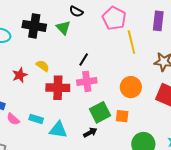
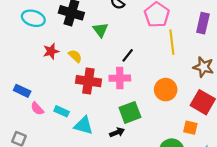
green triangle: (63, 28) -> (100, 30), moved
black line: (84, 59) -> (128, 55), moved
red star: (20, 75) -> (51, 51), moved
orange square: (122, 116) -> (190, 128), moved

